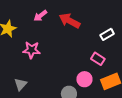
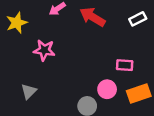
white rectangle: (107, 34) -> (138, 19), moved
pink rectangle: (98, 59) -> (125, 65), turned -32

